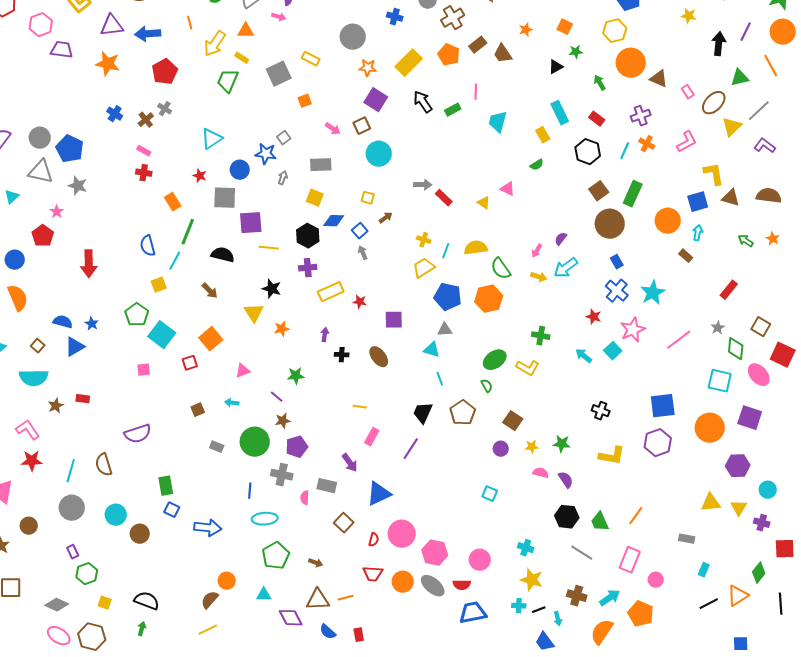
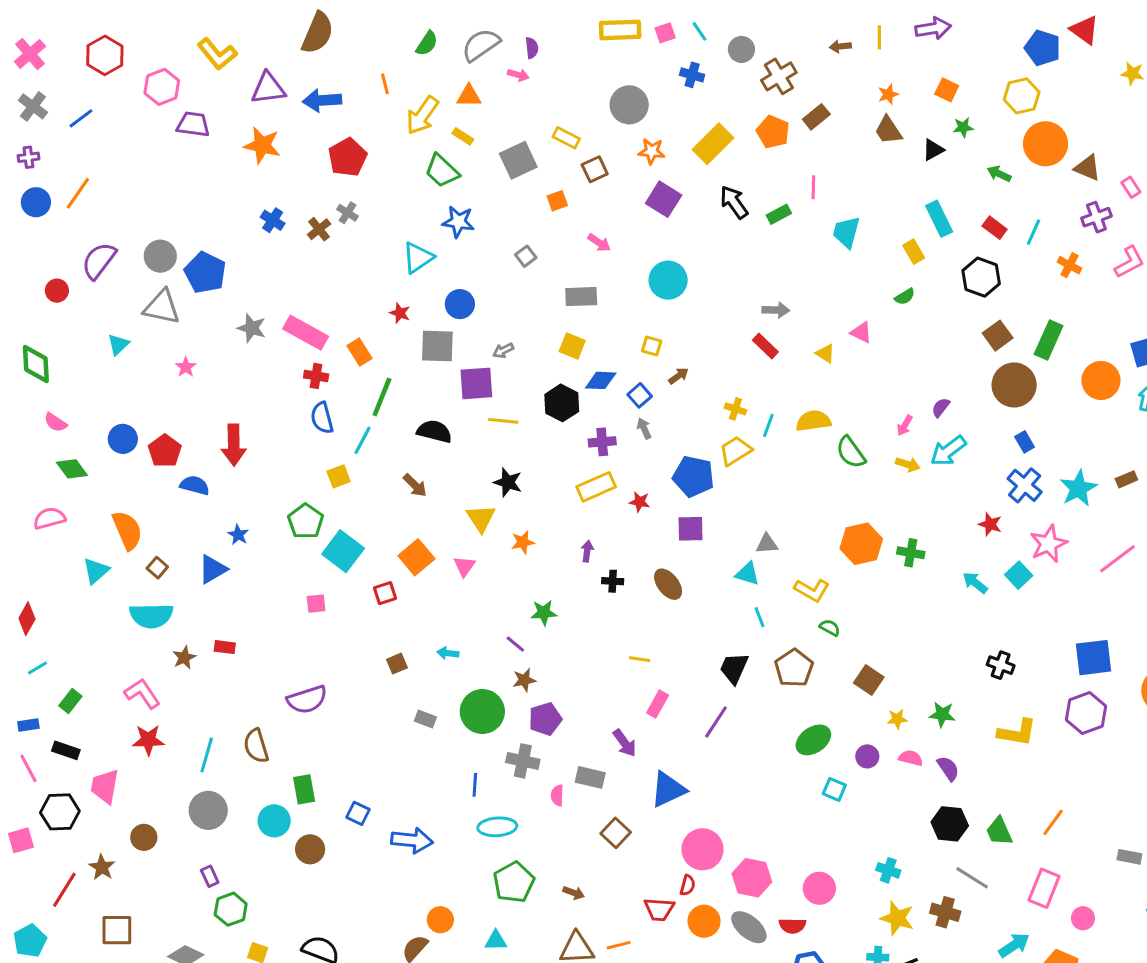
brown trapezoid: (503, 54) -> (888, 130), moved
green trapezoid: (228, 81) -> (442, 171), turned -70
green arrow: (600, 83) -> (999, 174), turned -35
purple cross: (641, 116) -> (1096, 217), moved
brown square: (362, 126) -> (595, 169), moved
pink rectangle: (144, 151) -> (306, 333), moved, size x2.0
cyan line: (625, 151) -> (1034, 232), moved
blue star: (266, 154) -> (458, 222), moved
red cross: (144, 173) -> (316, 376), moved
gray arrow: (283, 178) -> (503, 351), moved, turned -136
gray arrow: (423, 185) -> (776, 310), moved
gray star: (78, 186) -> (252, 328), moved
red pentagon: (43, 236) -> (165, 451), moved
brown rectangle: (686, 256) -> (1126, 479), moved, turned -64
purple cross: (308, 268) -> (602, 442), moved
blue pentagon: (448, 297) -> (694, 476), moved
orange semicircle: (18, 298) -> (127, 530), moved
orange hexagon: (489, 299) -> (861, 544), moved
blue semicircle: (63, 322) -> (195, 485), moved
green ellipse: (495, 360) -> (813, 740), moved
yellow L-shape: (528, 368) -> (812, 590), moved
pink triangle: (243, 371) -> (464, 566), moved, turned -35
green semicircle: (487, 386) -> (830, 628), turned -32
purple circle: (501, 449) -> (867, 756), moved
green rectangle: (166, 486) -> (304, 789), moved
red semicircle: (374, 540) -> (688, 885), moved
brown cross: (577, 596) -> (945, 912), moved

